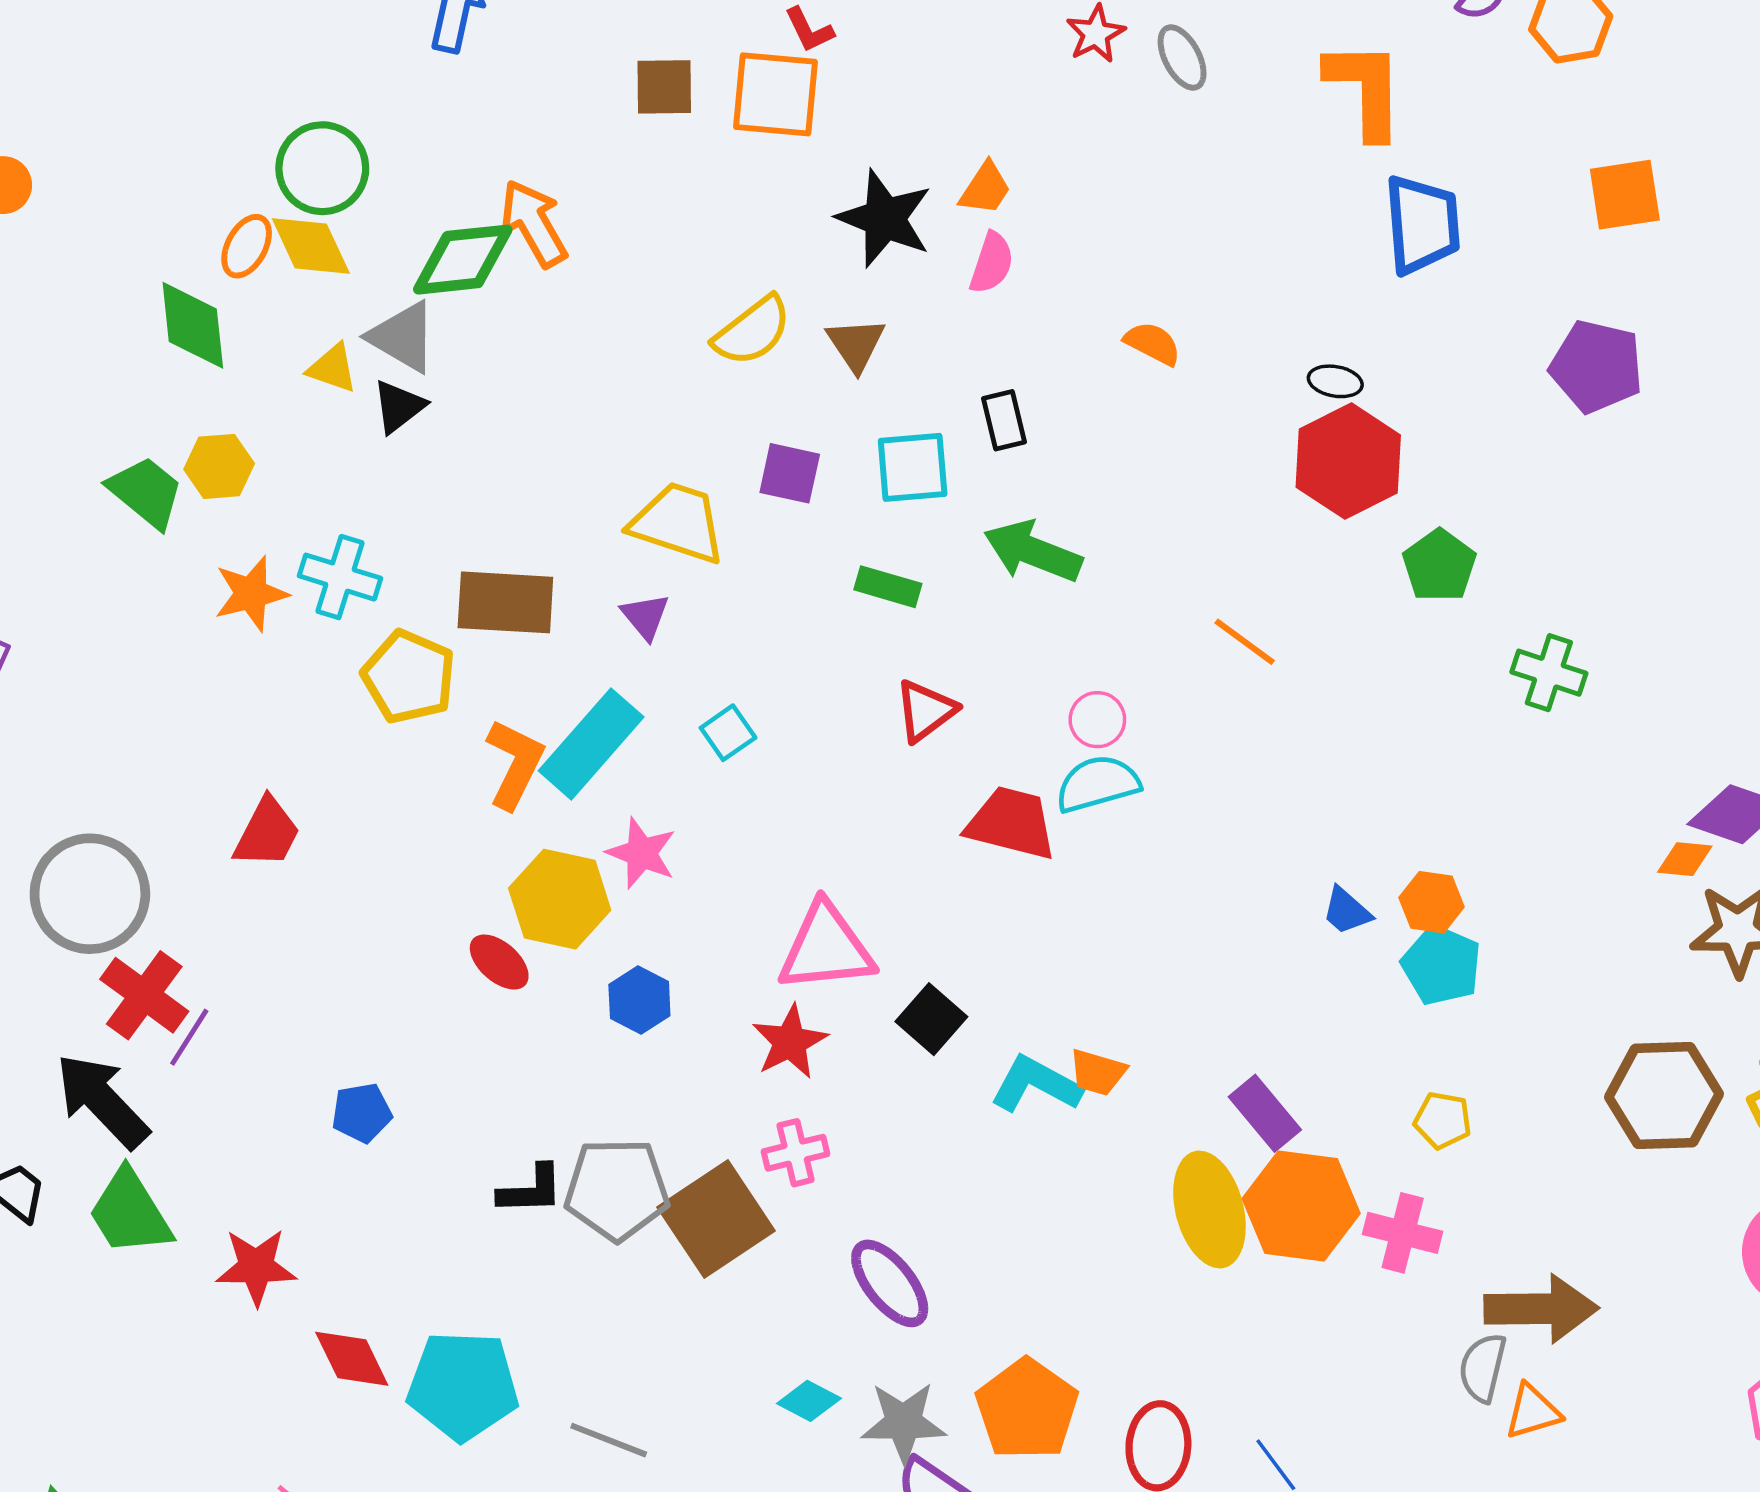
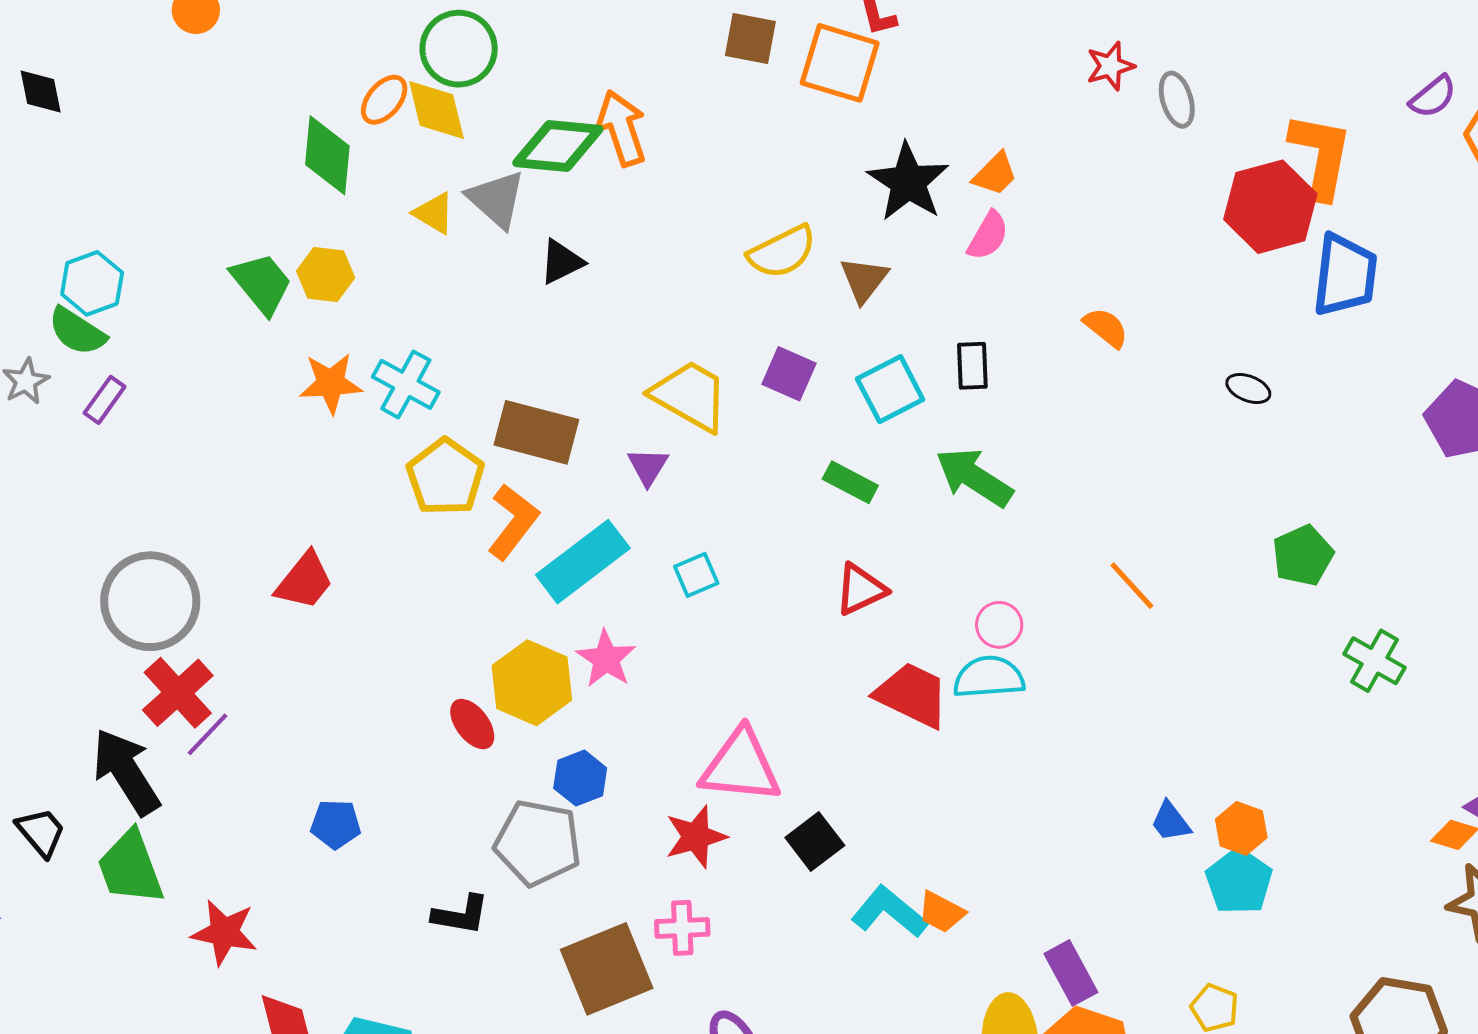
black triangle: (399, 407) -> (561, 262), moved
red hexagon: (1348, 461) -> (1270, 207), moved
cyan square: (913, 467) -> (890, 389), turned -34
orange L-shape: (515, 764) -> (513, 522), moved
gray pentagon: (617, 1189) -> (538, 843), moved

